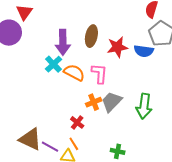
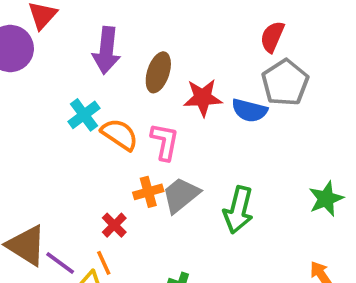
purple arrow: (63, 42) -> (106, 50), moved

